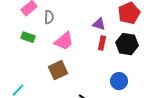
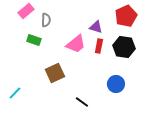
green rectangle: (28, 37) -> (34, 40), moved
pink trapezoid: (64, 41) -> (76, 44), moved

